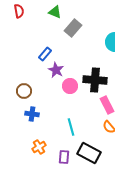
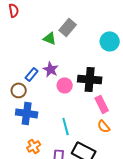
green triangle: (55, 12) -> (50, 38), moved
blue rectangle: (45, 54) -> (32, 74), moved
blue cross: (32, 114) -> (27, 113), size x1.5

